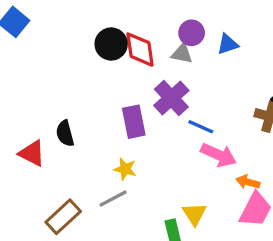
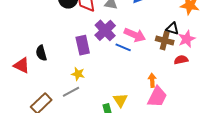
pink arrow: (219, 155) -> (135, 35), moved
orange arrow: (248, 182) -> (152, 80), turned 72

